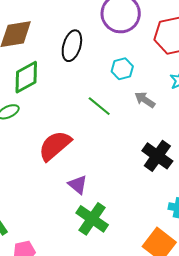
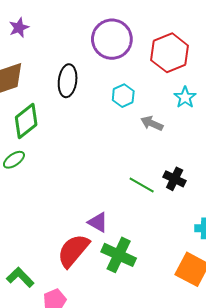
green line: (99, 106) -> (142, 185), moved
red semicircle: (55, 146) -> (73, 251), moved
black cross: (157, 156) -> (175, 179), size x0.7

